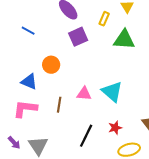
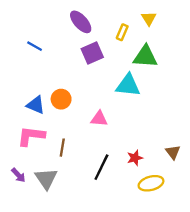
orange circle: (51, 65) -> (61, 99), moved
cyan triangle: (112, 92) -> (128, 85), moved, turned -35
brown line: (59, 105) -> (62, 148), moved

